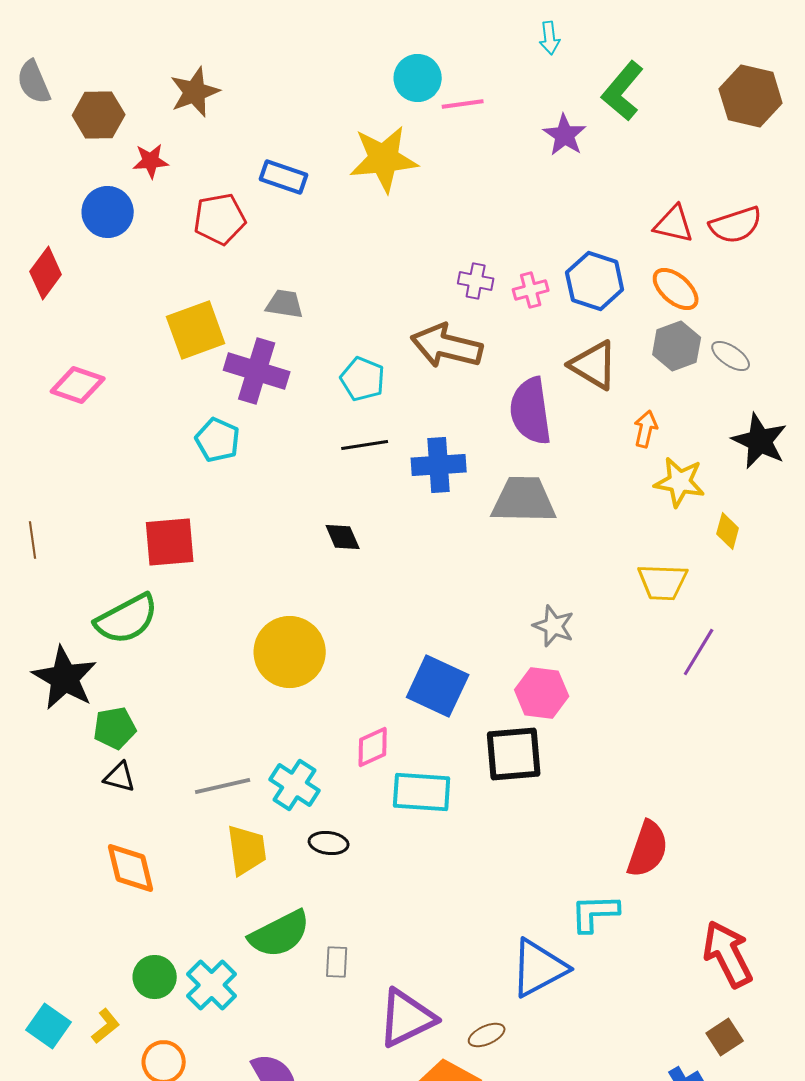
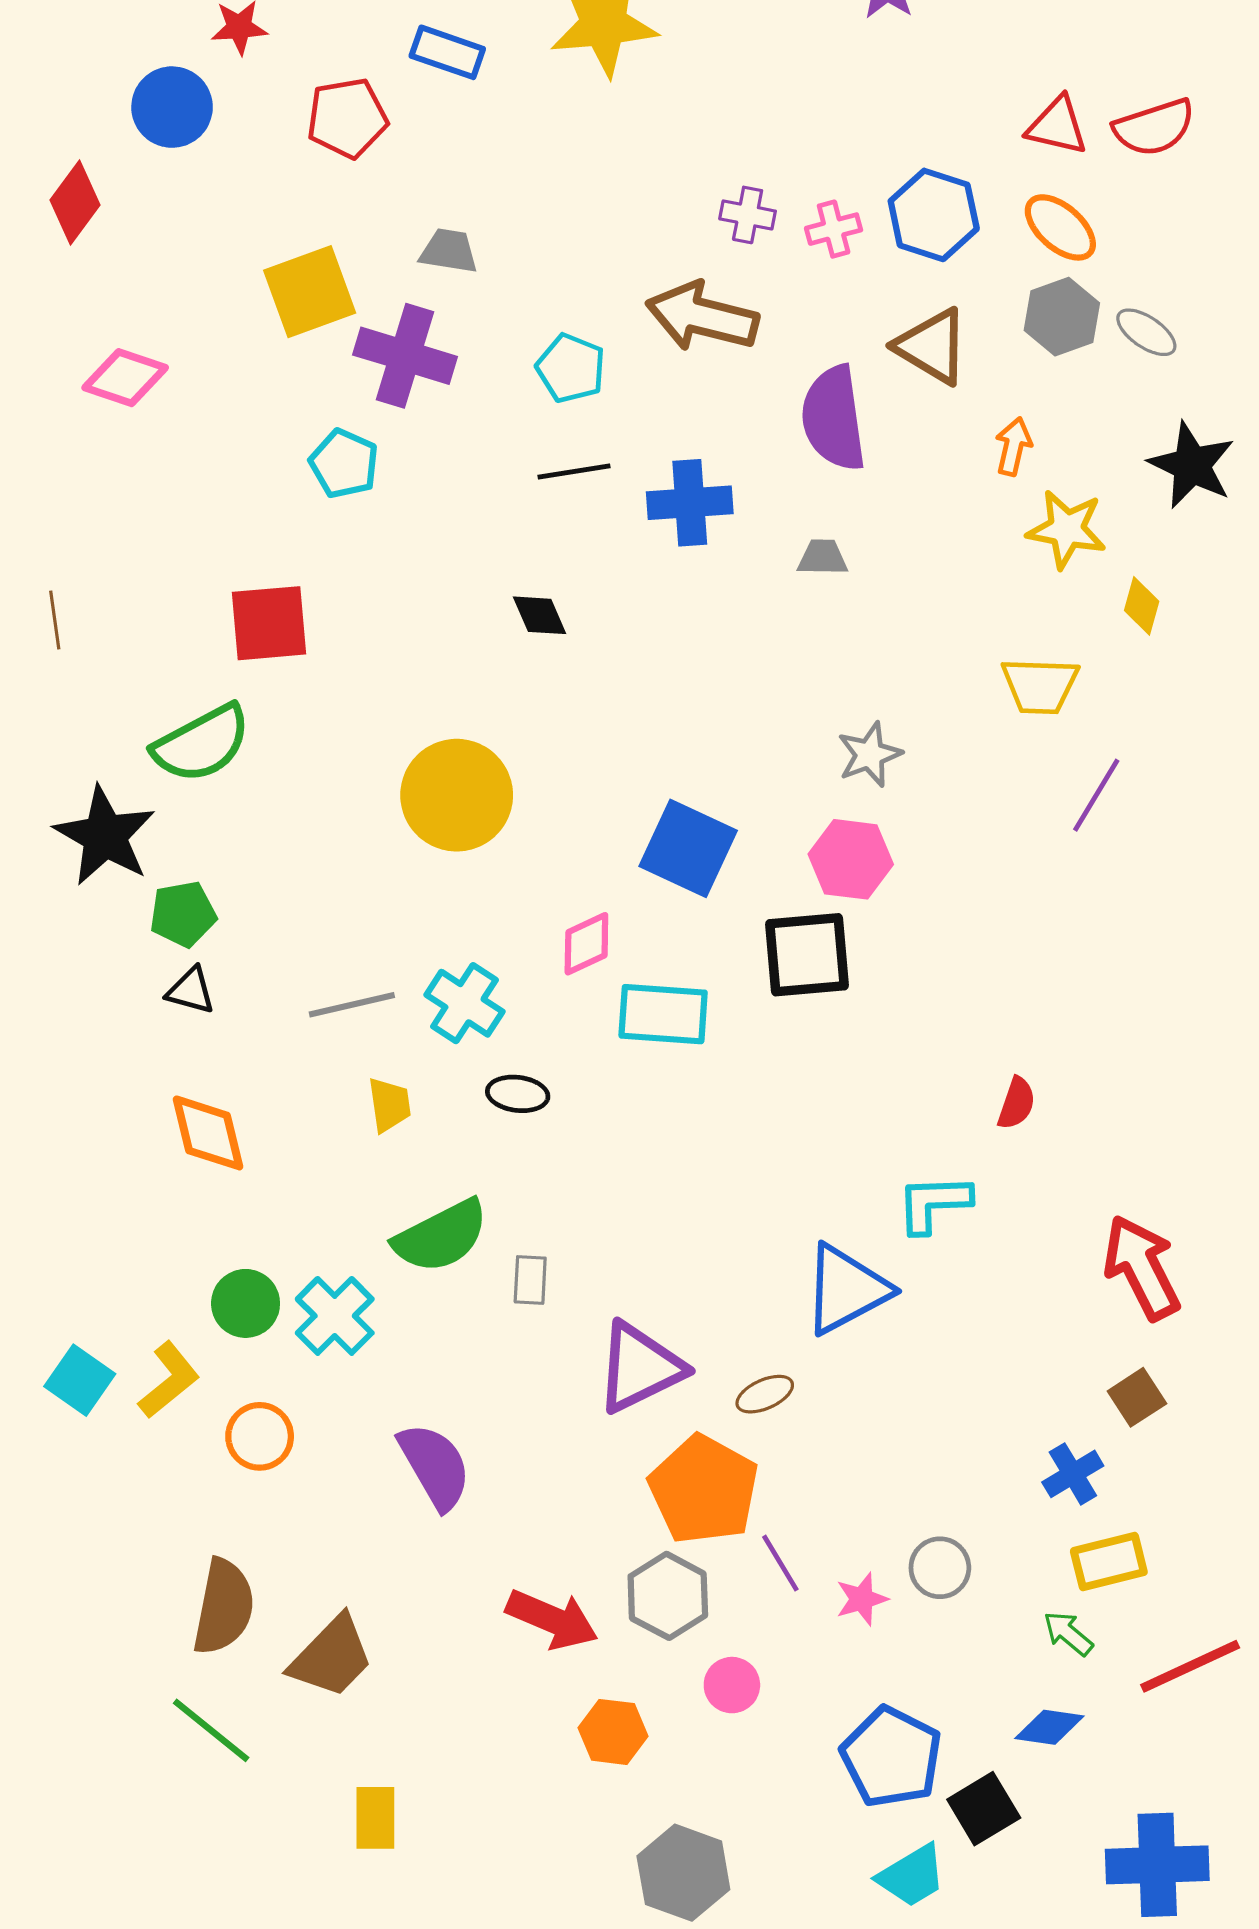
gray trapezoid: (524, 500) -> (823, 557), size x0.5
gray star: (554, 626) -> (870, 755), turned 30
red semicircle: (648, 849) -> (1017, 1103), size x0.6
yellow trapezoid: (247, 850) -> (389, 1105), size x0.7
yellow L-shape: (106, 1026) -> (169, 1380), size x1.4

